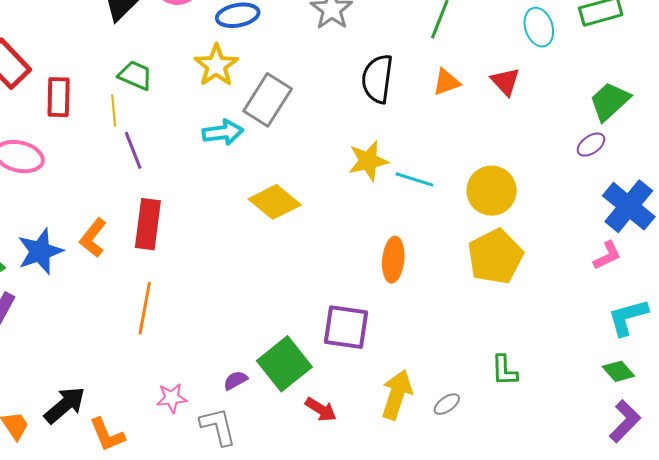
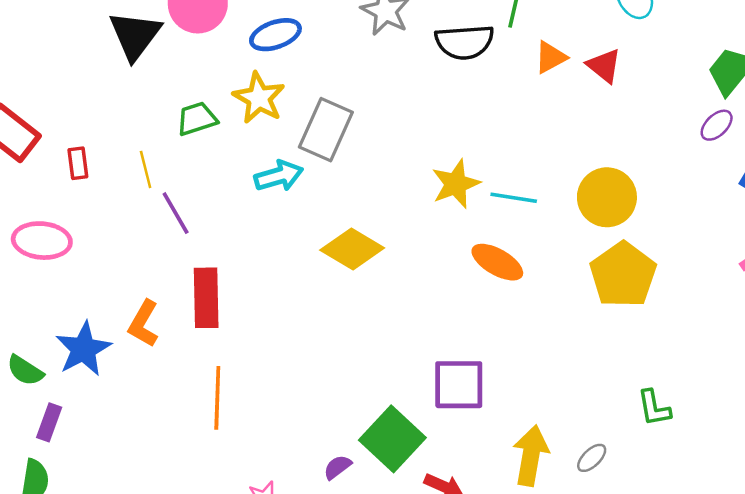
green trapezoid: (135, 75) -> (197, 119), moved, turned -33
black semicircle: (377, 79) -> (464, 42), moved, turned -93
orange triangle: (446, 82) -> (551, 57), moved
red rectangle: (59, 97) -> (78, 163), size x0.7
orange ellipse: (393, 260) -> (497, 262), moved, turned -57

